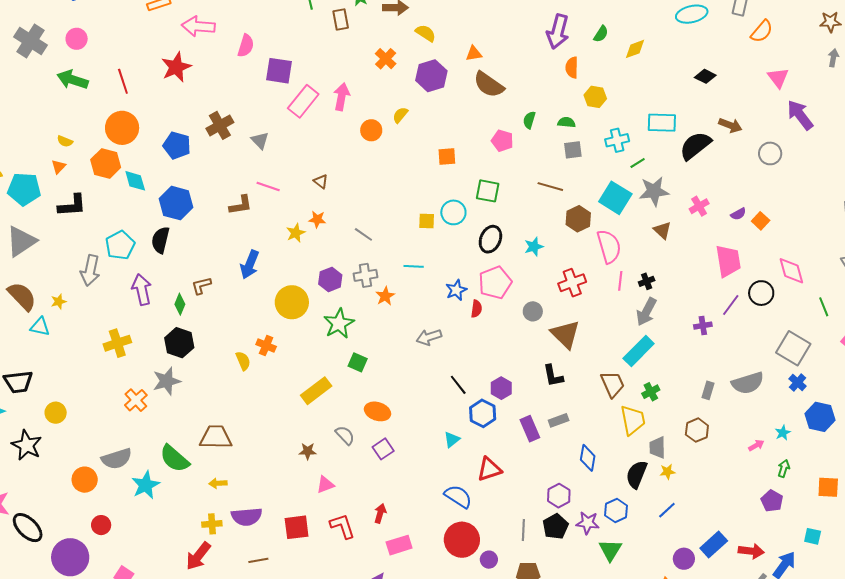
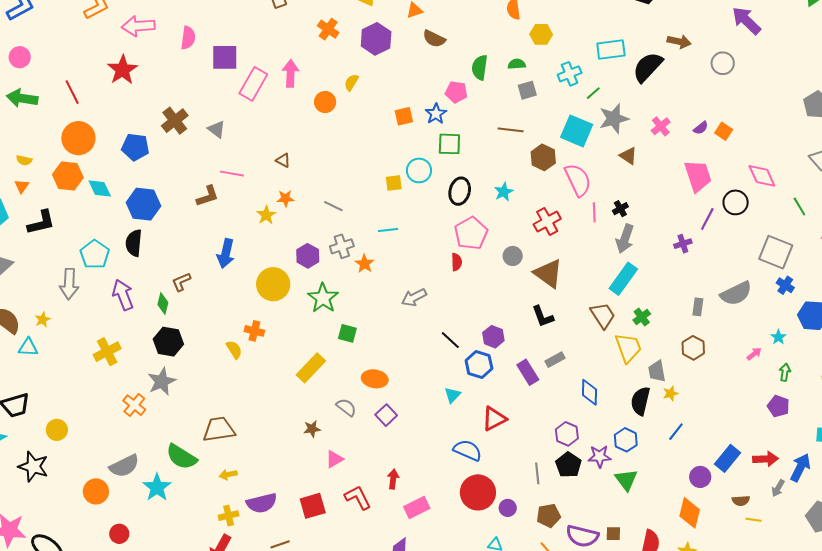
brown semicircle: (489, 85) -> (434, 39), size x0.7
green semicircle: (529, 120) -> (480, 67), size x1.4
blue star: (456, 290) -> (436, 114), moved

